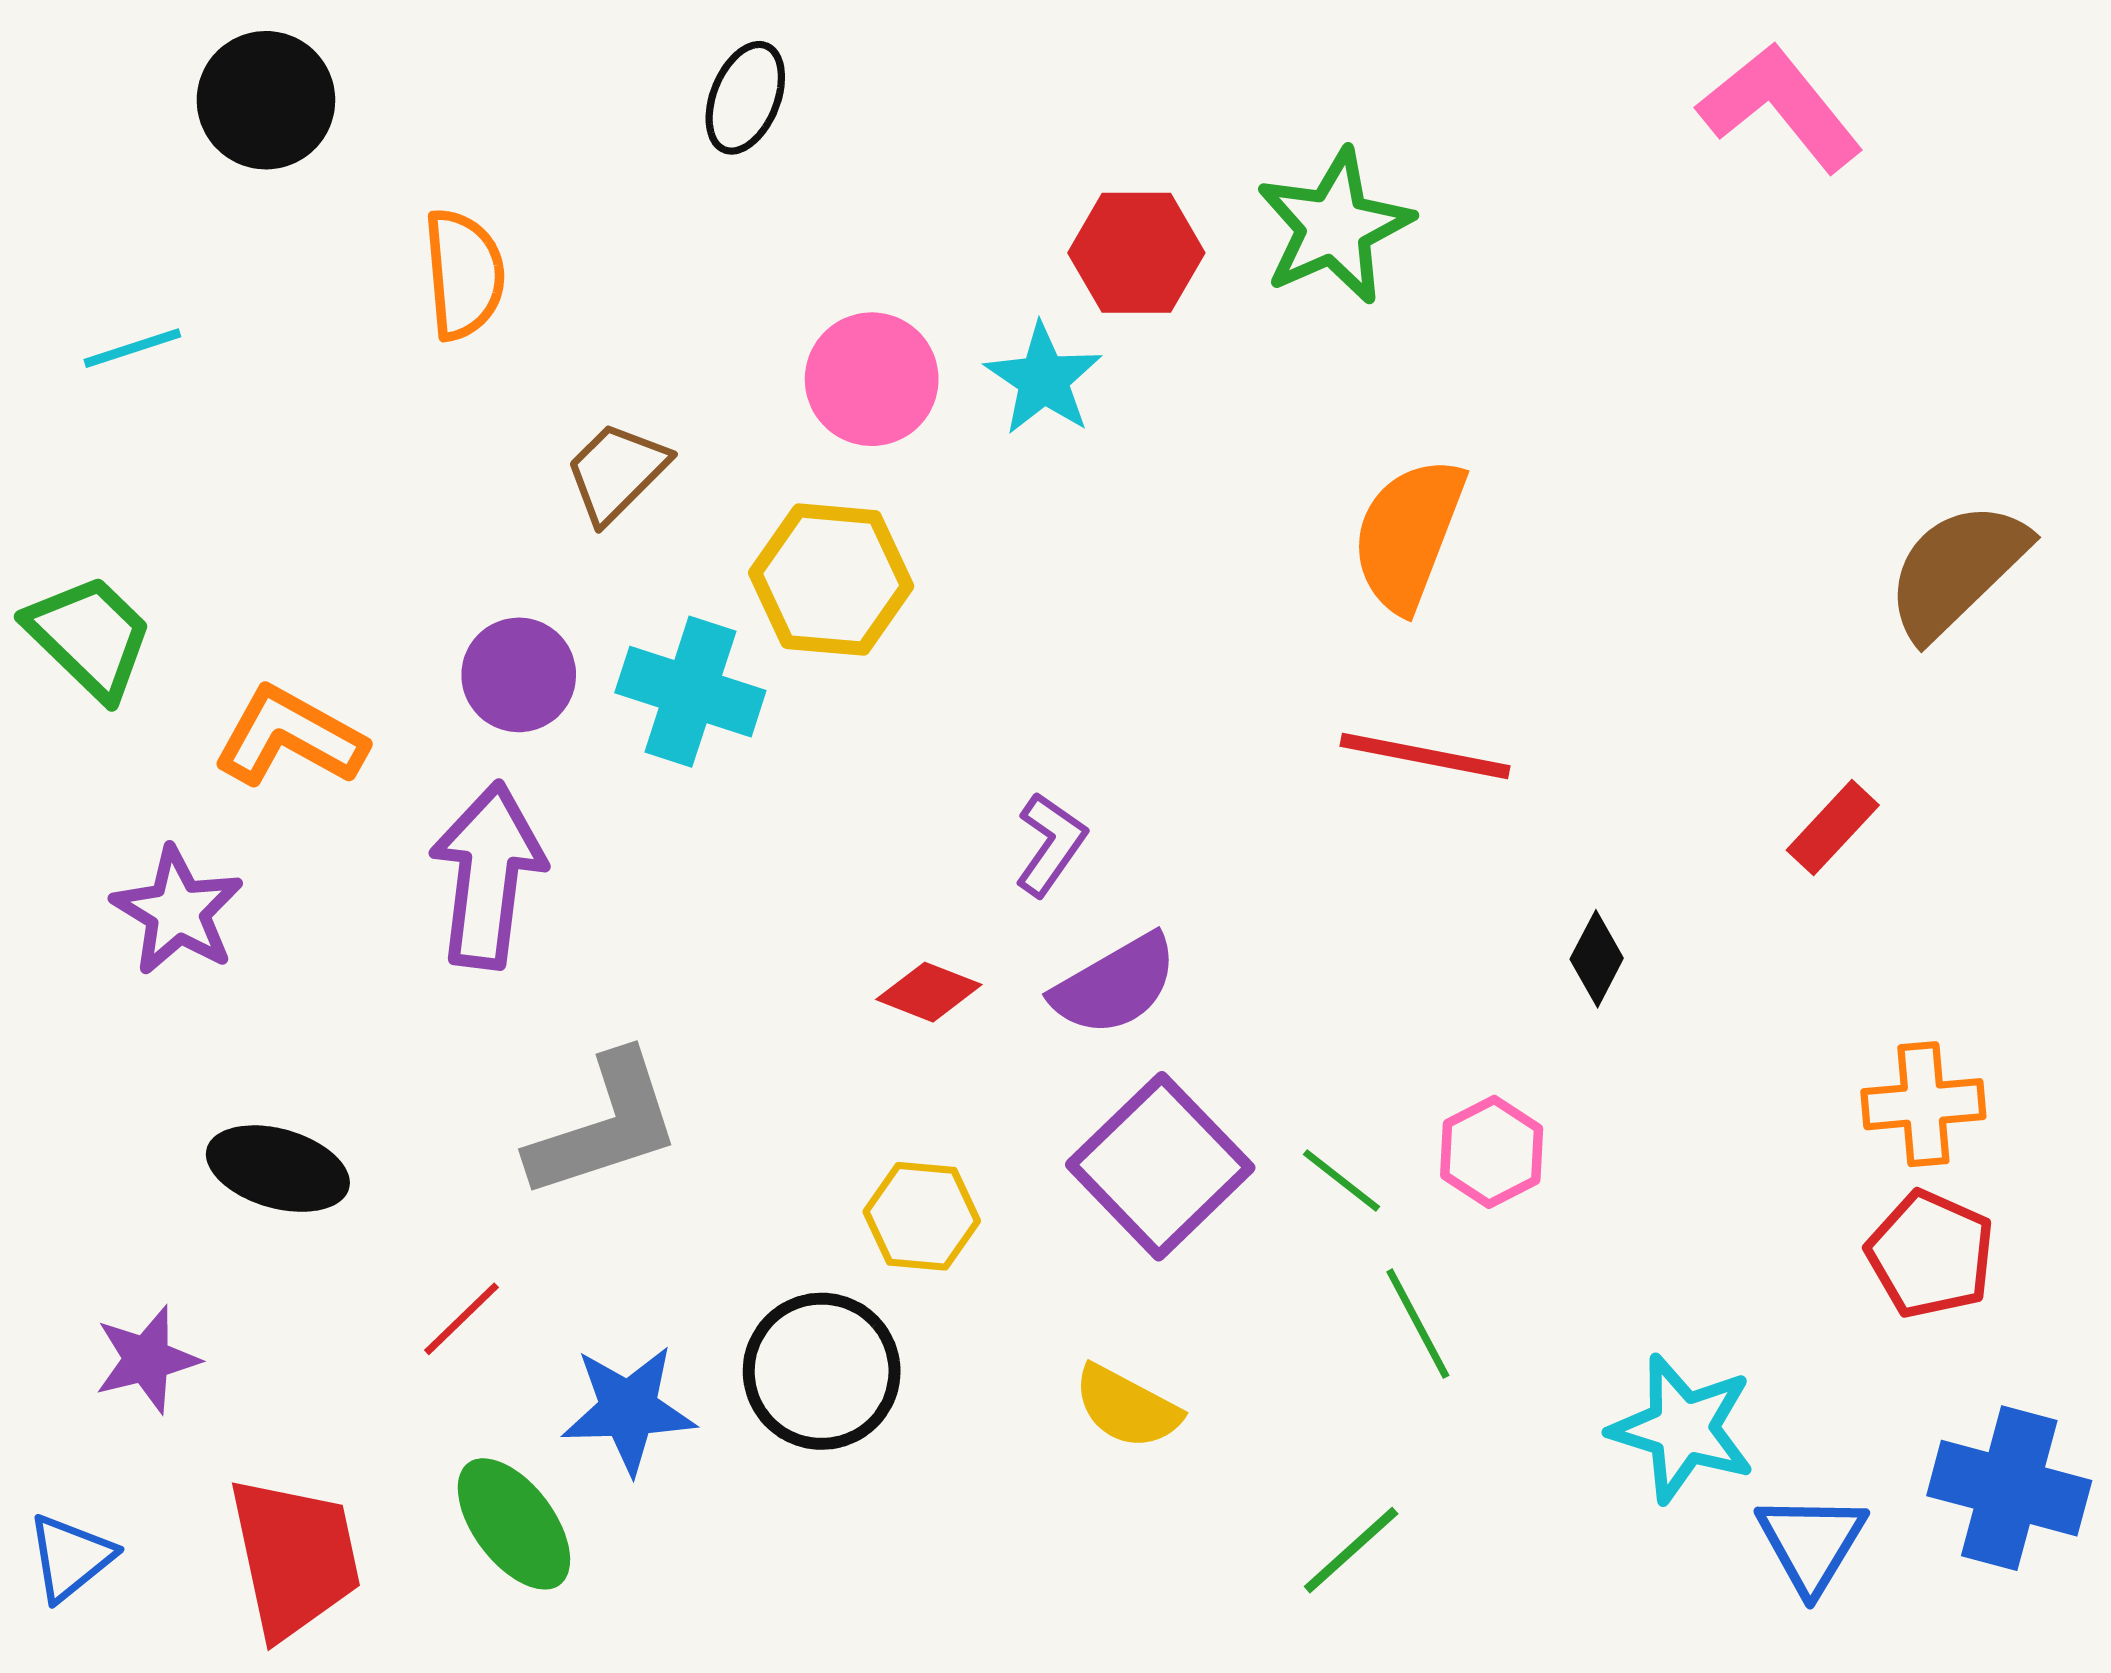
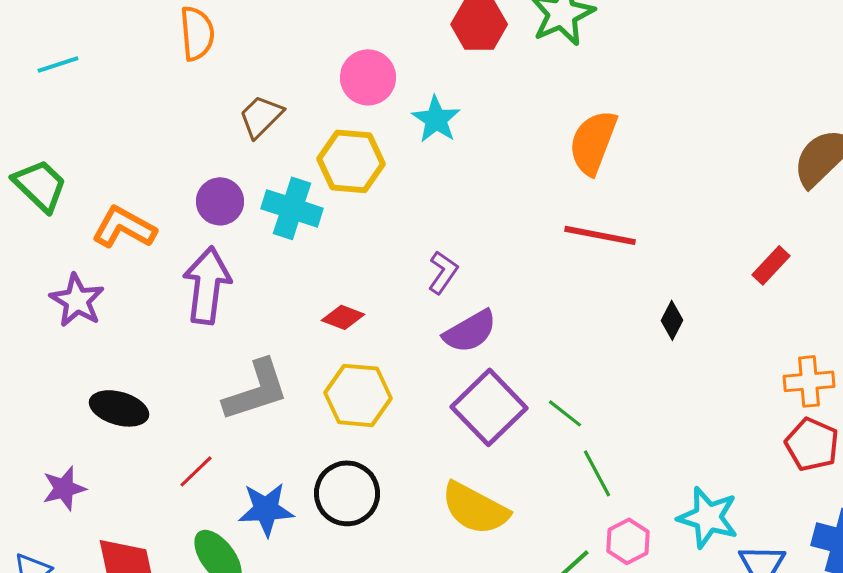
cyan star: (1043, 379) -> (436, 119), moved
red diamond: (929, 992) -> (343, 317), moved
pink hexagon: (1492, 1152) -> (628, 541), moved
yellow hexagon: (922, 1216) -> (358, 395), moved, size x1.4
yellow semicircle: (1127, 1407) -> (475, 508), size x1.5

